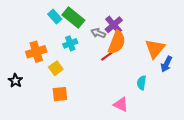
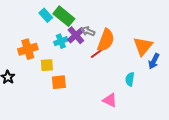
purple cross: (114, 25) -> (76, 35), moved
yellow square: (56, 68) -> (47, 65), turned 32
orange square: (60, 94) -> (59, 82), moved

